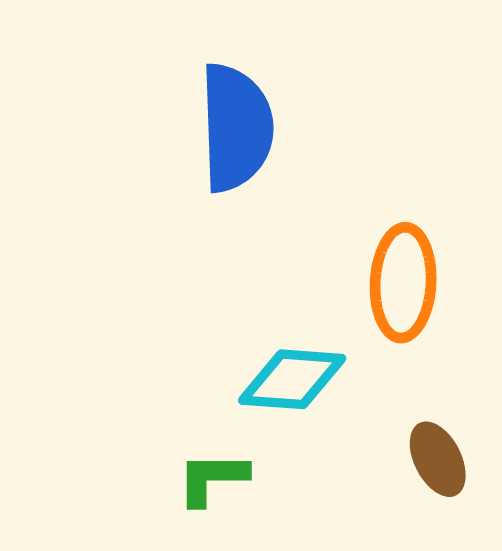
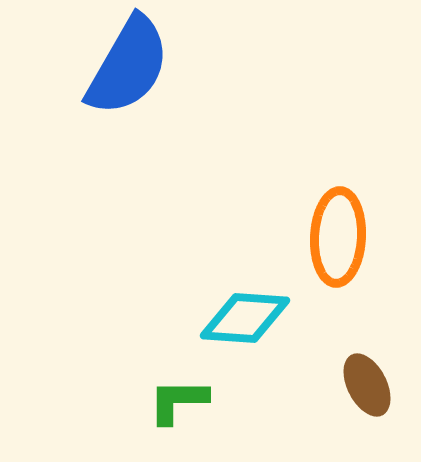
blue semicircle: (236, 128) -> (128, 66), moved, turned 32

